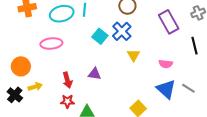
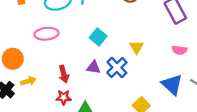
blue cross: (122, 31) -> (117, 67), moved
cyan square: (100, 36) -> (98, 37), moved
pink semicircle: (166, 64) -> (179, 50), moved

